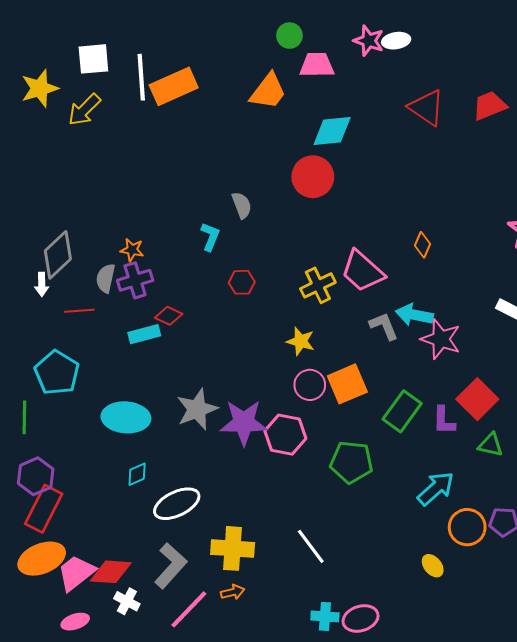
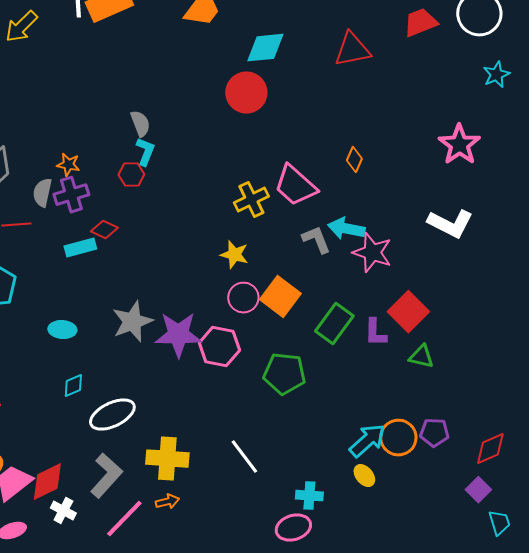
red triangle: (427, 108) -> (352, 50), moved, turned -45
gray semicircle: (242, 205) -> (140, 124), moved
red hexagon: (242, 282) -> (131, 175), moved
orange square: (347, 384) -> (280, 297), turned -30
cyan ellipse: (126, 417) -> (62, 330), size x0.6
cyan arrow: (436, 489) -> (367, 441), moved
red diamond: (111, 572) -> (47, 482), turned -30
cyan cross: (325, 616) -> (309, 496), moved

